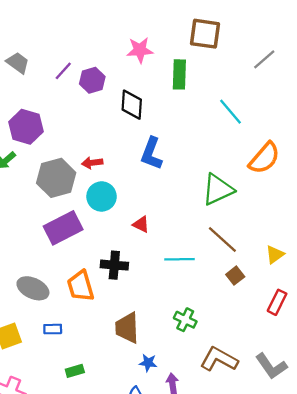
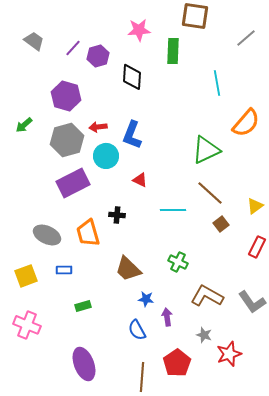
cyan line: (231, 112) -> (217, 83), turned 30
purple hexagon: (26, 127) -> (66, 96), moved
blue L-shape: (152, 153) -> (132, 135), moved
black cross: (114, 265) -> (117, 215), size x0.7
brown trapezoid: (127, 328) -> (128, 269), turned -44

